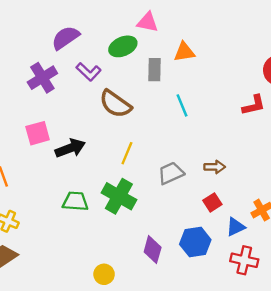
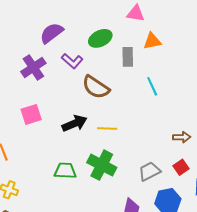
pink triangle: (147, 22) -> (136, 14), moved
black arrow: (70, 148) -> (74, 123), moved
yellow line: (127, 153) -> (107, 128), turned 72
gray trapezoid: (171, 173) -> (149, 171), moved

